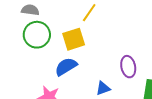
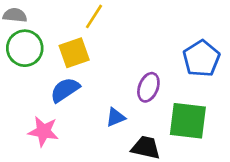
purple ellipse: (128, 67) -> (148, 87), turned 35

